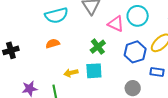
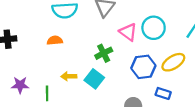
cyan square: (94, 71) -> (94, 79), turned 30

